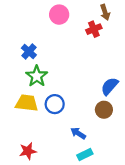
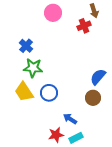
green star: (37, 76) -> (33, 68), turned -30
yellow trapezoid: (27, 103) -> (24, 92), turned -130
red star: (28, 151) -> (56, 135), moved

